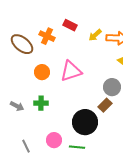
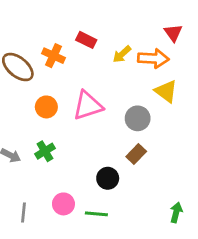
gray circle: (112, 87) -> (138, 118), moved
green cross: (41, 103) -> (45, 151), turned -32
black circle: (85, 122) -> (108, 178), size x0.6
gray line: (26, 146) -> (24, 212), turned 32

